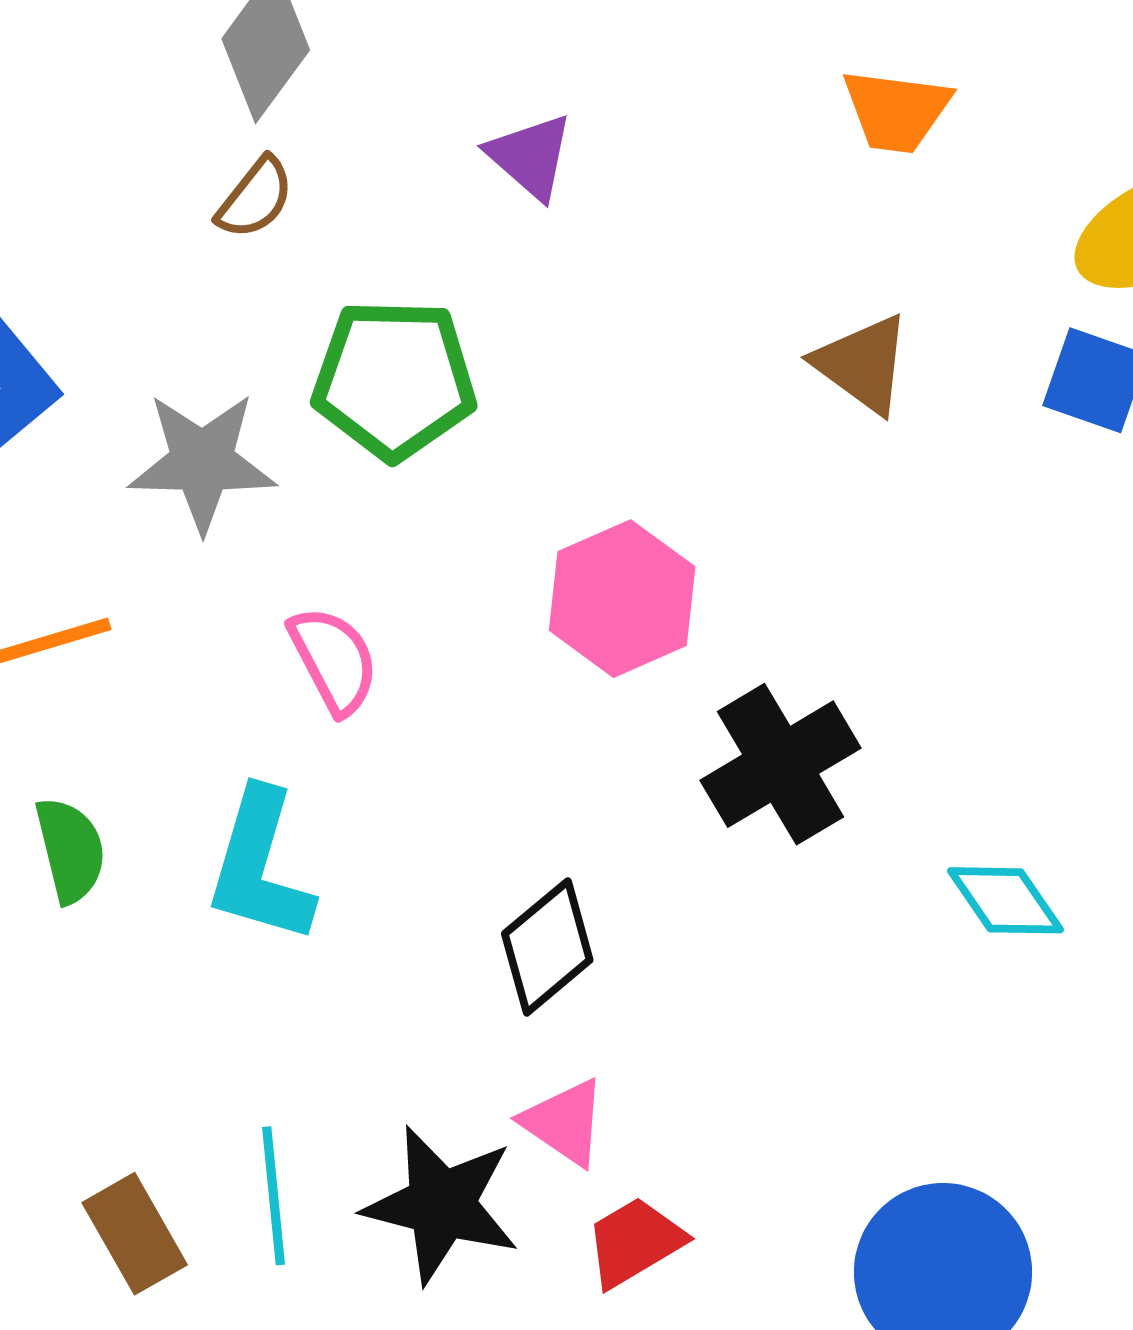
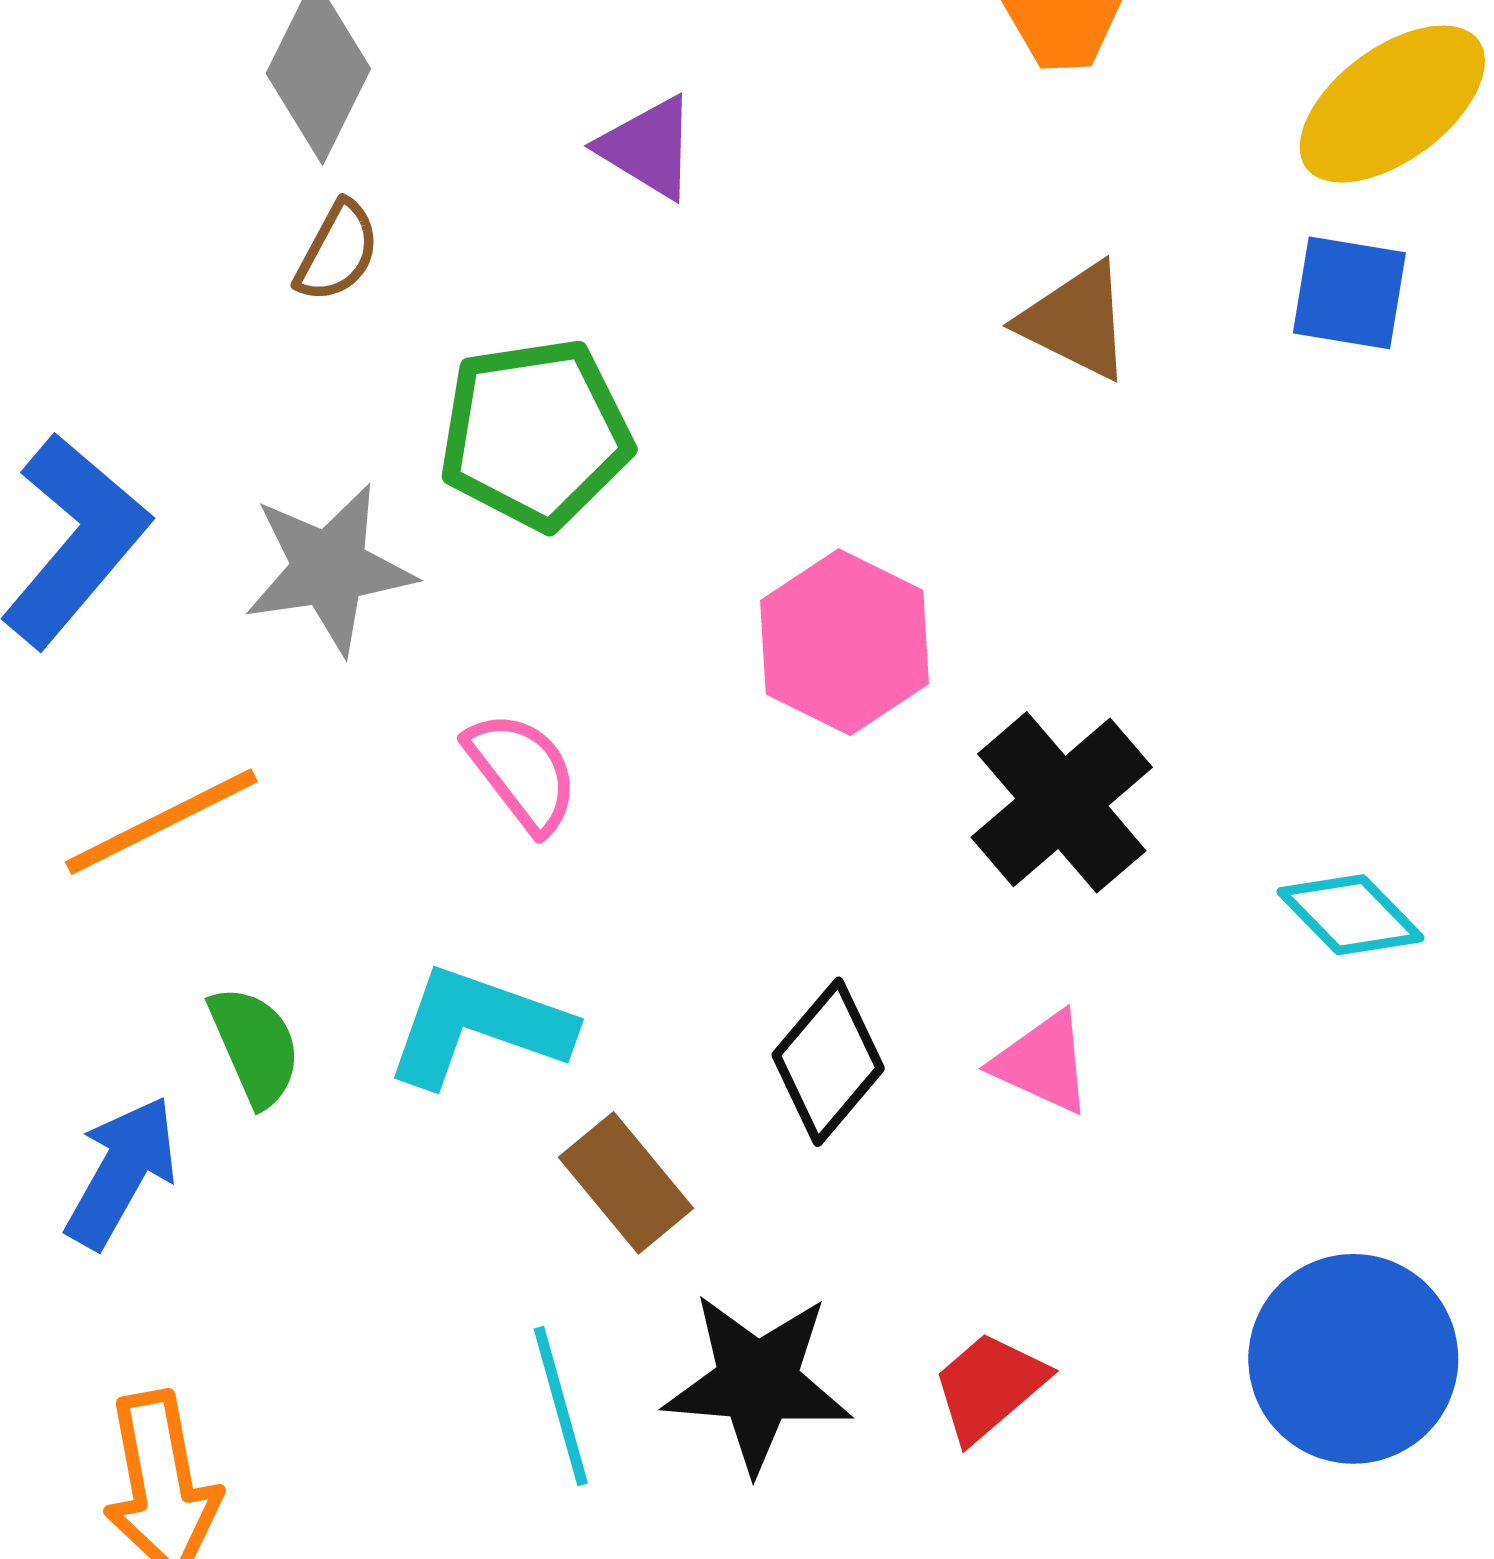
cyan L-shape: (260, 866) -> (478, 1026), turned 103
pink triangle: (564, 1122) -> (1043, 1063), moved
brown rectangle: (135, 1234) -> (626, 1183), moved

